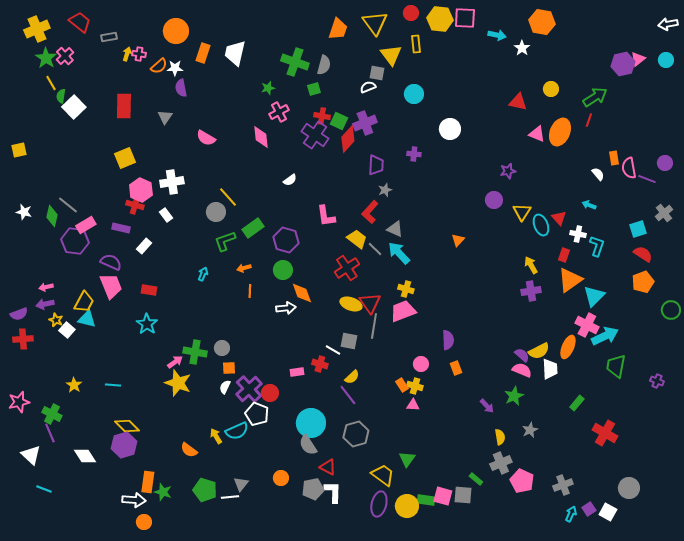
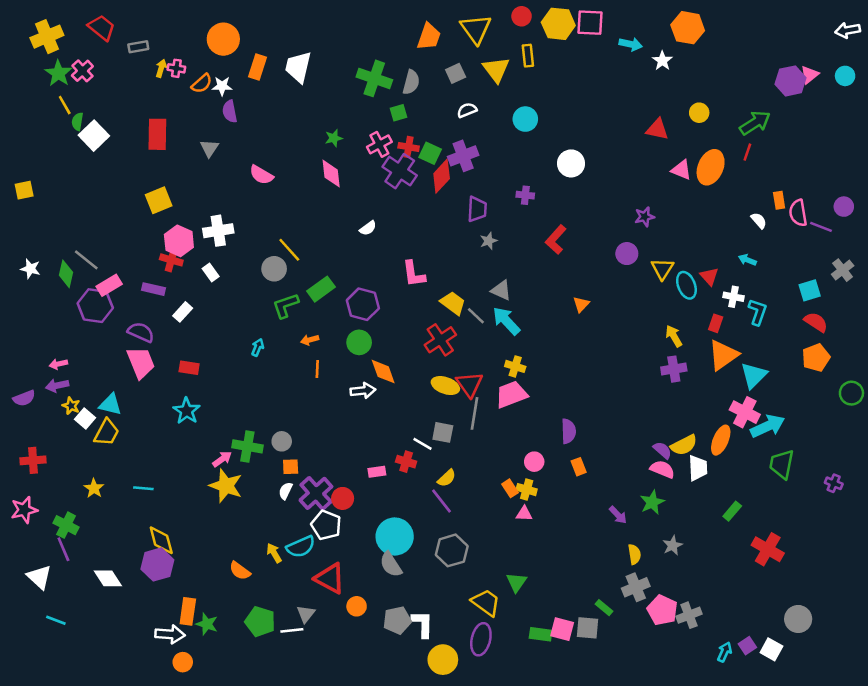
gray square: (377, 73) -> (456, 73), moved, turned -35
green star: (268, 88) -> (334, 138), moved
pink cross: (279, 112) -> (379, 144), moved
red L-shape: (370, 212) -> (556, 240), moved
yellow trapezoid: (84, 302) -> (107, 432), moved
red cross: (23, 339) -> (33, 460), moved
yellow diamond: (127, 426) -> (161, 540), turned 30
red triangle: (328, 467) -> (330, 578), moved, size x1.5
gray cross: (563, 485) -> (689, 615), moved
yellow circle: (407, 506) -> (443, 660), moved

